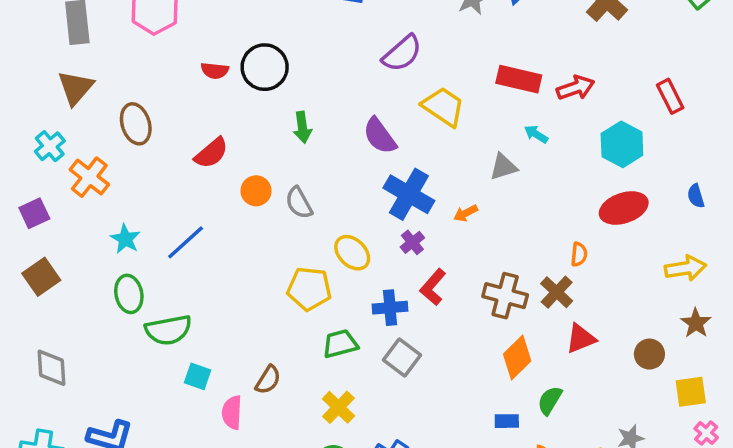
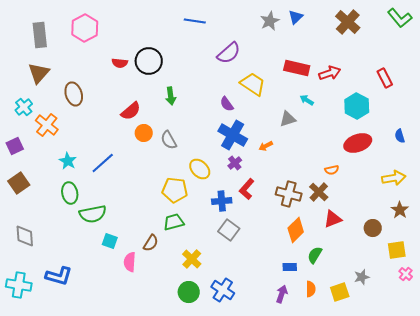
purple semicircle: (380, 136) -> (227, 104), moved, size x0.7
red semicircle: (211, 153) -> (131, 111), moved
orange semicircle: (579, 254) -> (332, 170), turned 72
green trapezoid: (340, 344) -> (174, 222), moved

